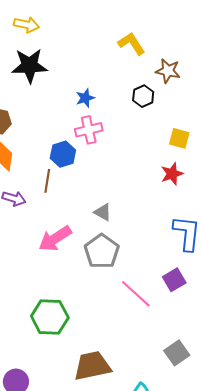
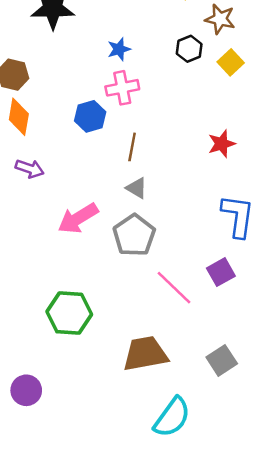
yellow square: (179, 138) -> (231, 62), moved, turned 30
brown line: (47, 181) -> (132, 147), moved
brown trapezoid: (92, 366) -> (145, 354), moved

